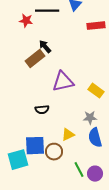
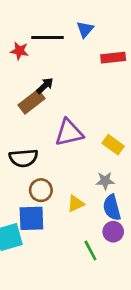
black arrow: (45, 47) -> (45, 86), turned 88
black semicircle: (42, 110) -> (23, 158), moved, size x1.5
brown circle: (54, 152) -> (41, 190), moved
purple circle: (95, 174) -> (113, 232), moved

